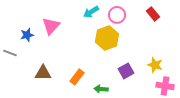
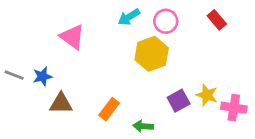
pink triangle: (51, 26) -> (72, 37), turned -36
blue star: (27, 35) -> (42, 77), moved
yellow star: (155, 65) -> (207, 95), moved
pink cross: (165, 86) -> (234, 108), moved

